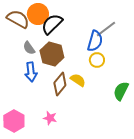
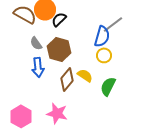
black semicircle: (52, 24) -> (59, 19), size x0.7
green semicircle: (121, 91) -> (108, 86), moved
pink star: (50, 118) -> (57, 113), size x1.5

